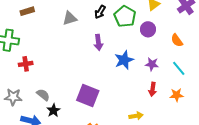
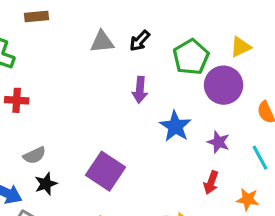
black arrow: (100, 12) -> (140, 41), moved
purple circle: (148, 29) -> (224, 85), size x1.5
blue star: (124, 60) -> (175, 126), turned -30
gray semicircle: (43, 95) -> (35, 155), turned 104

